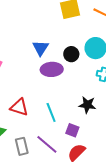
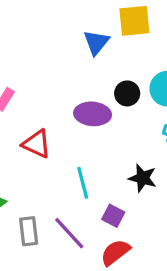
blue triangle: (41, 48) -> (96, 42), moved
red triangle: (19, 107) -> (37, 144), moved

